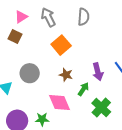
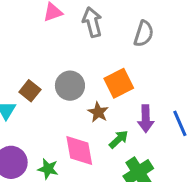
brown square: (15, 36) -> (30, 91), moved
orange square: (61, 45) -> (119, 83), moved
gray circle: (30, 73) -> (70, 86), moved

